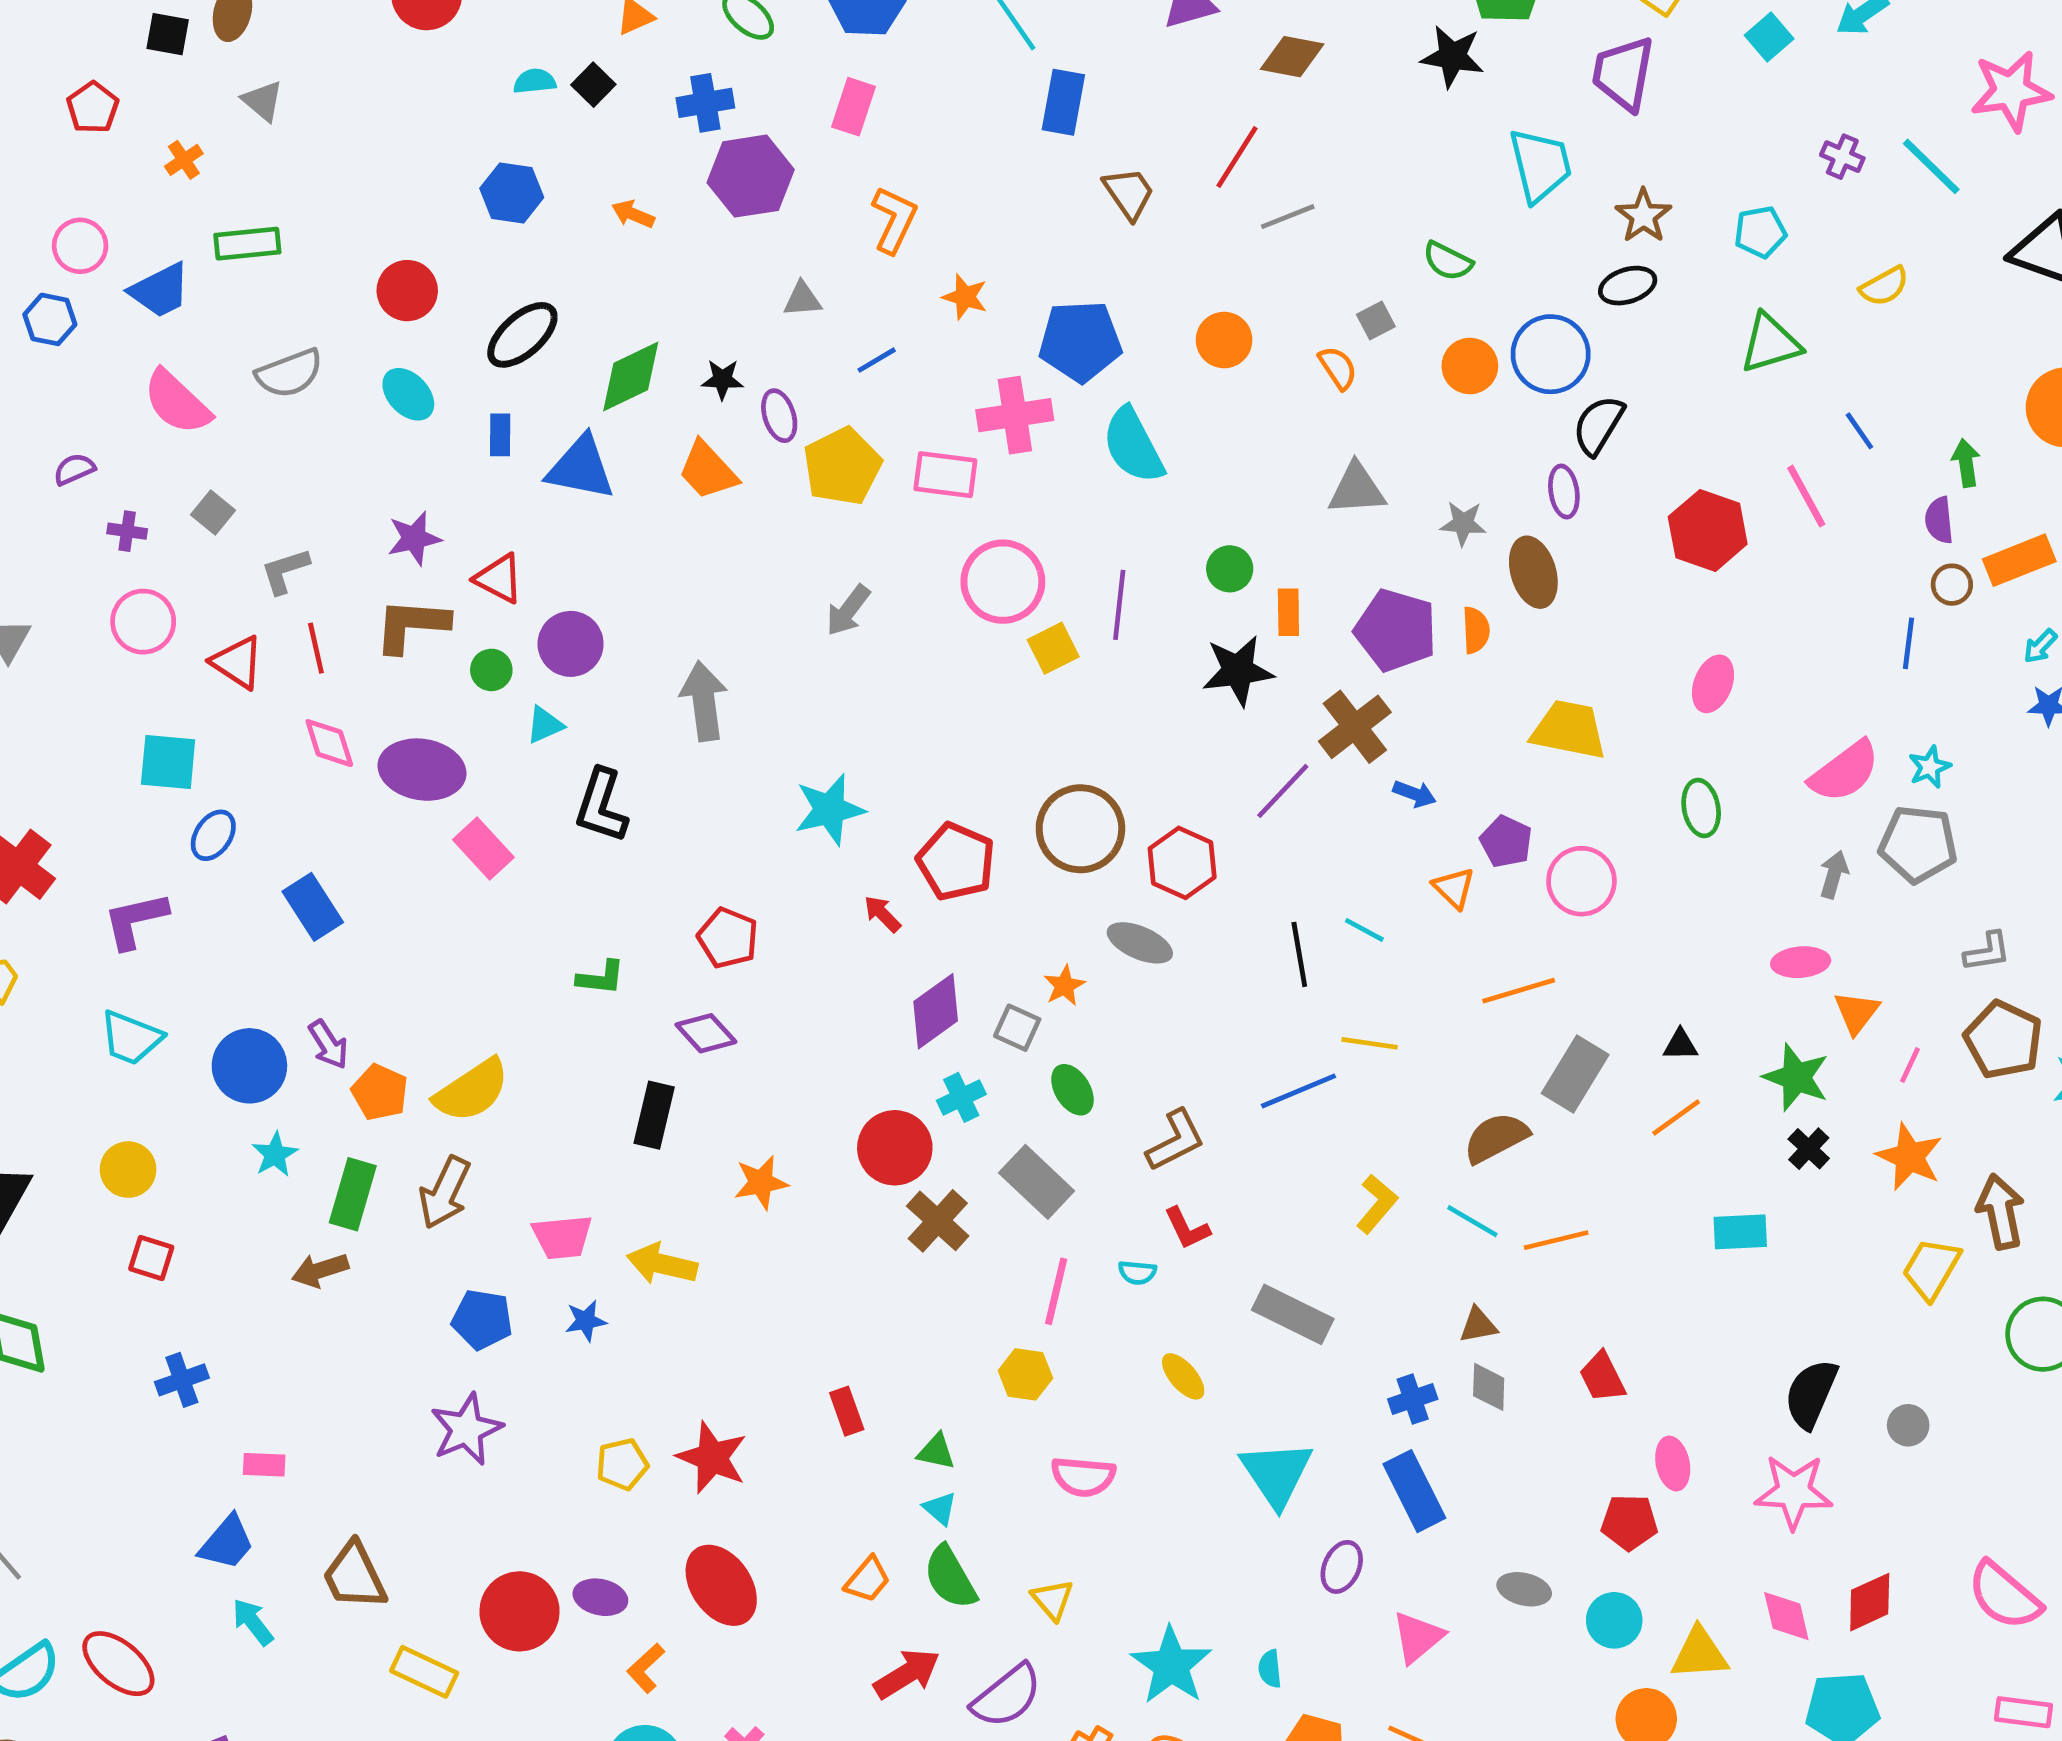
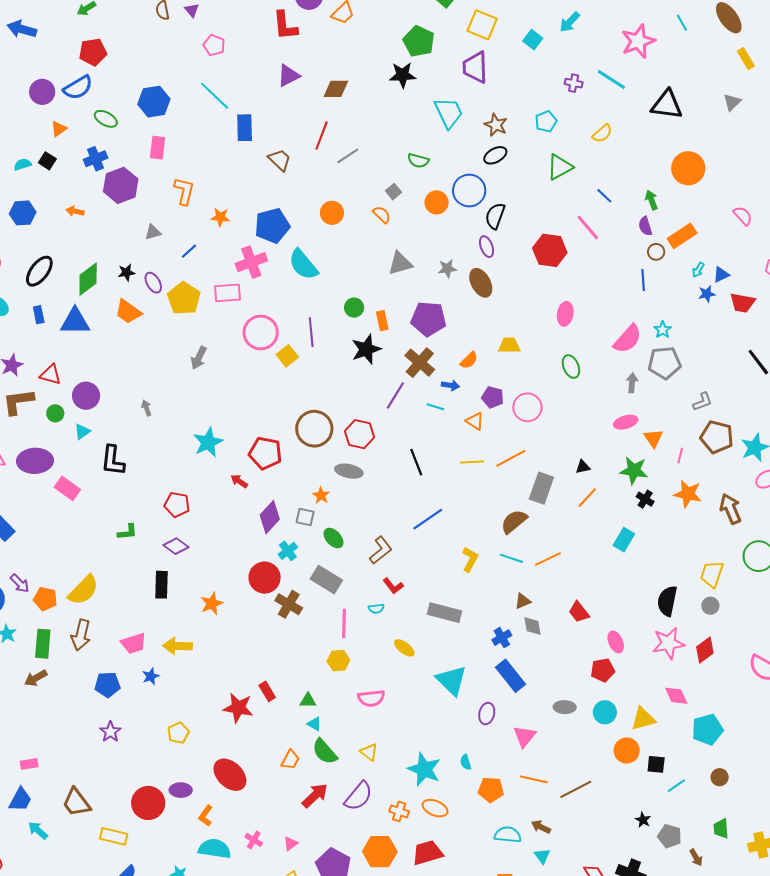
orange semicircle: (1476, 630) -> (469, 360), moved, turned 60
gray arrow: (704, 701) -> (146, 408), size x0.5
yellow trapezoid: (1569, 730) -> (509, 345), size x0.7
cyan line: (1364, 930) -> (435, 407), moved
yellow line: (1370, 1043) -> (472, 462), moved
cyan rectangle: (1740, 1232) -> (624, 540), turned -45
yellow trapezoid: (1931, 1269) -> (712, 574), moved
purple star: (466, 1429) -> (110, 732), size x0.7
red star: (712, 1458) -> (238, 708), moved
red diamond: (1870, 1602) -> (705, 650), moved

